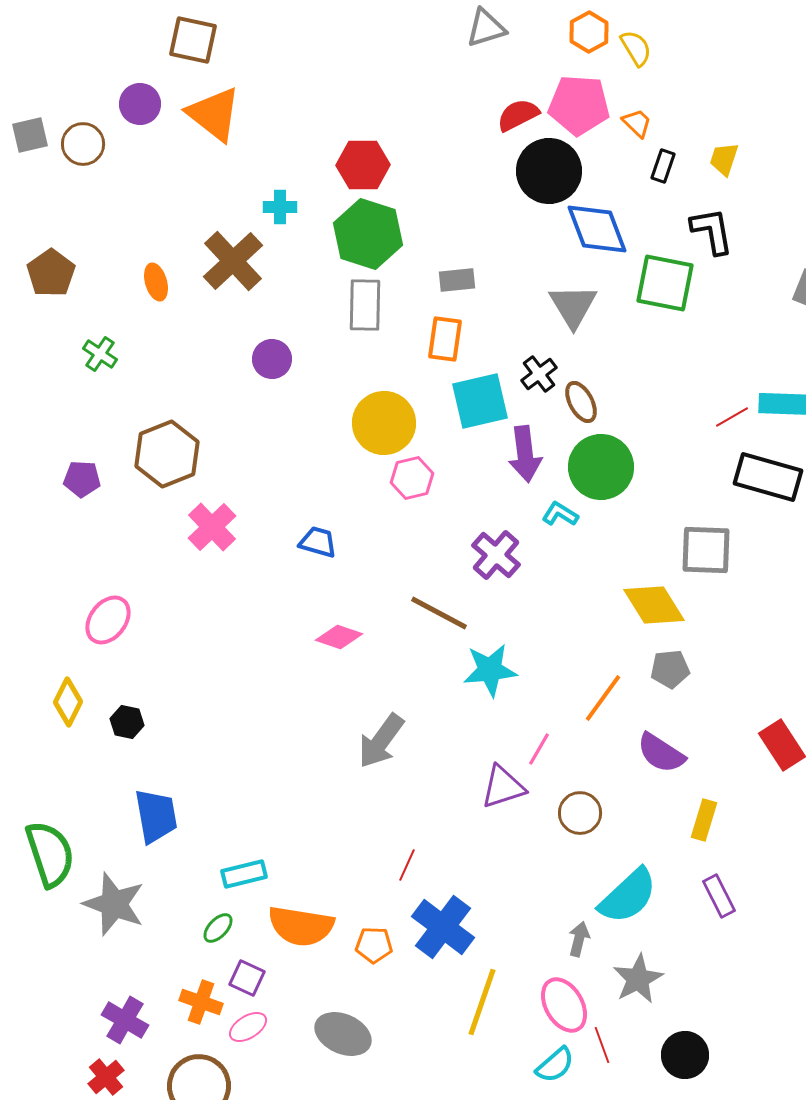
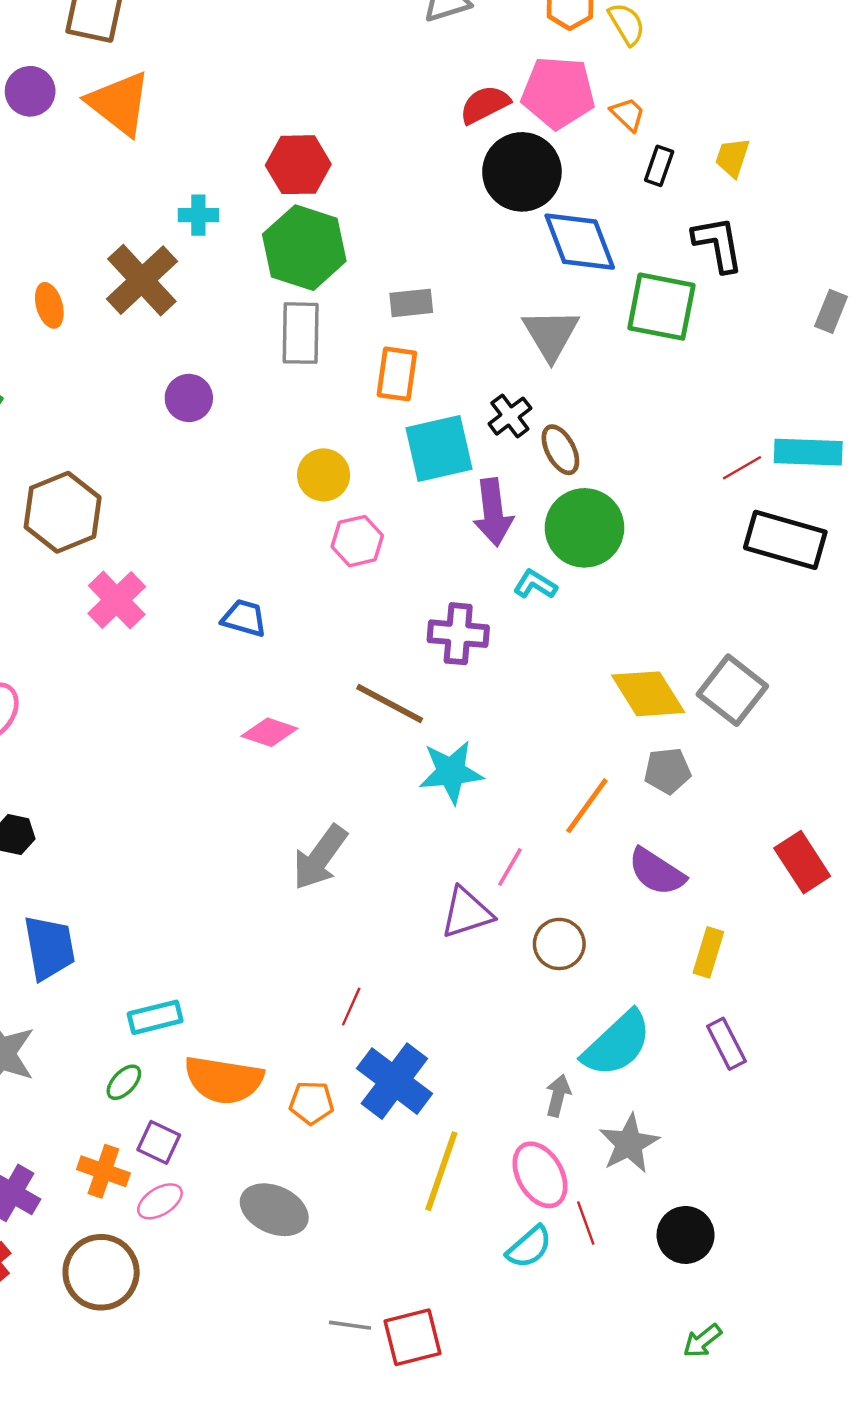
yellow circle: (384, 423) -> (324, 475), size x0.7
gray square: (706, 550) -> (732, 690), moved, turned 36
purple cross: (496, 555) -> (458, 634), turned -36

